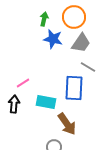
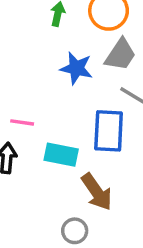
blue star: (53, 39) -> (76, 68), moved
pink line: (23, 83) -> (22, 122), turned 40

